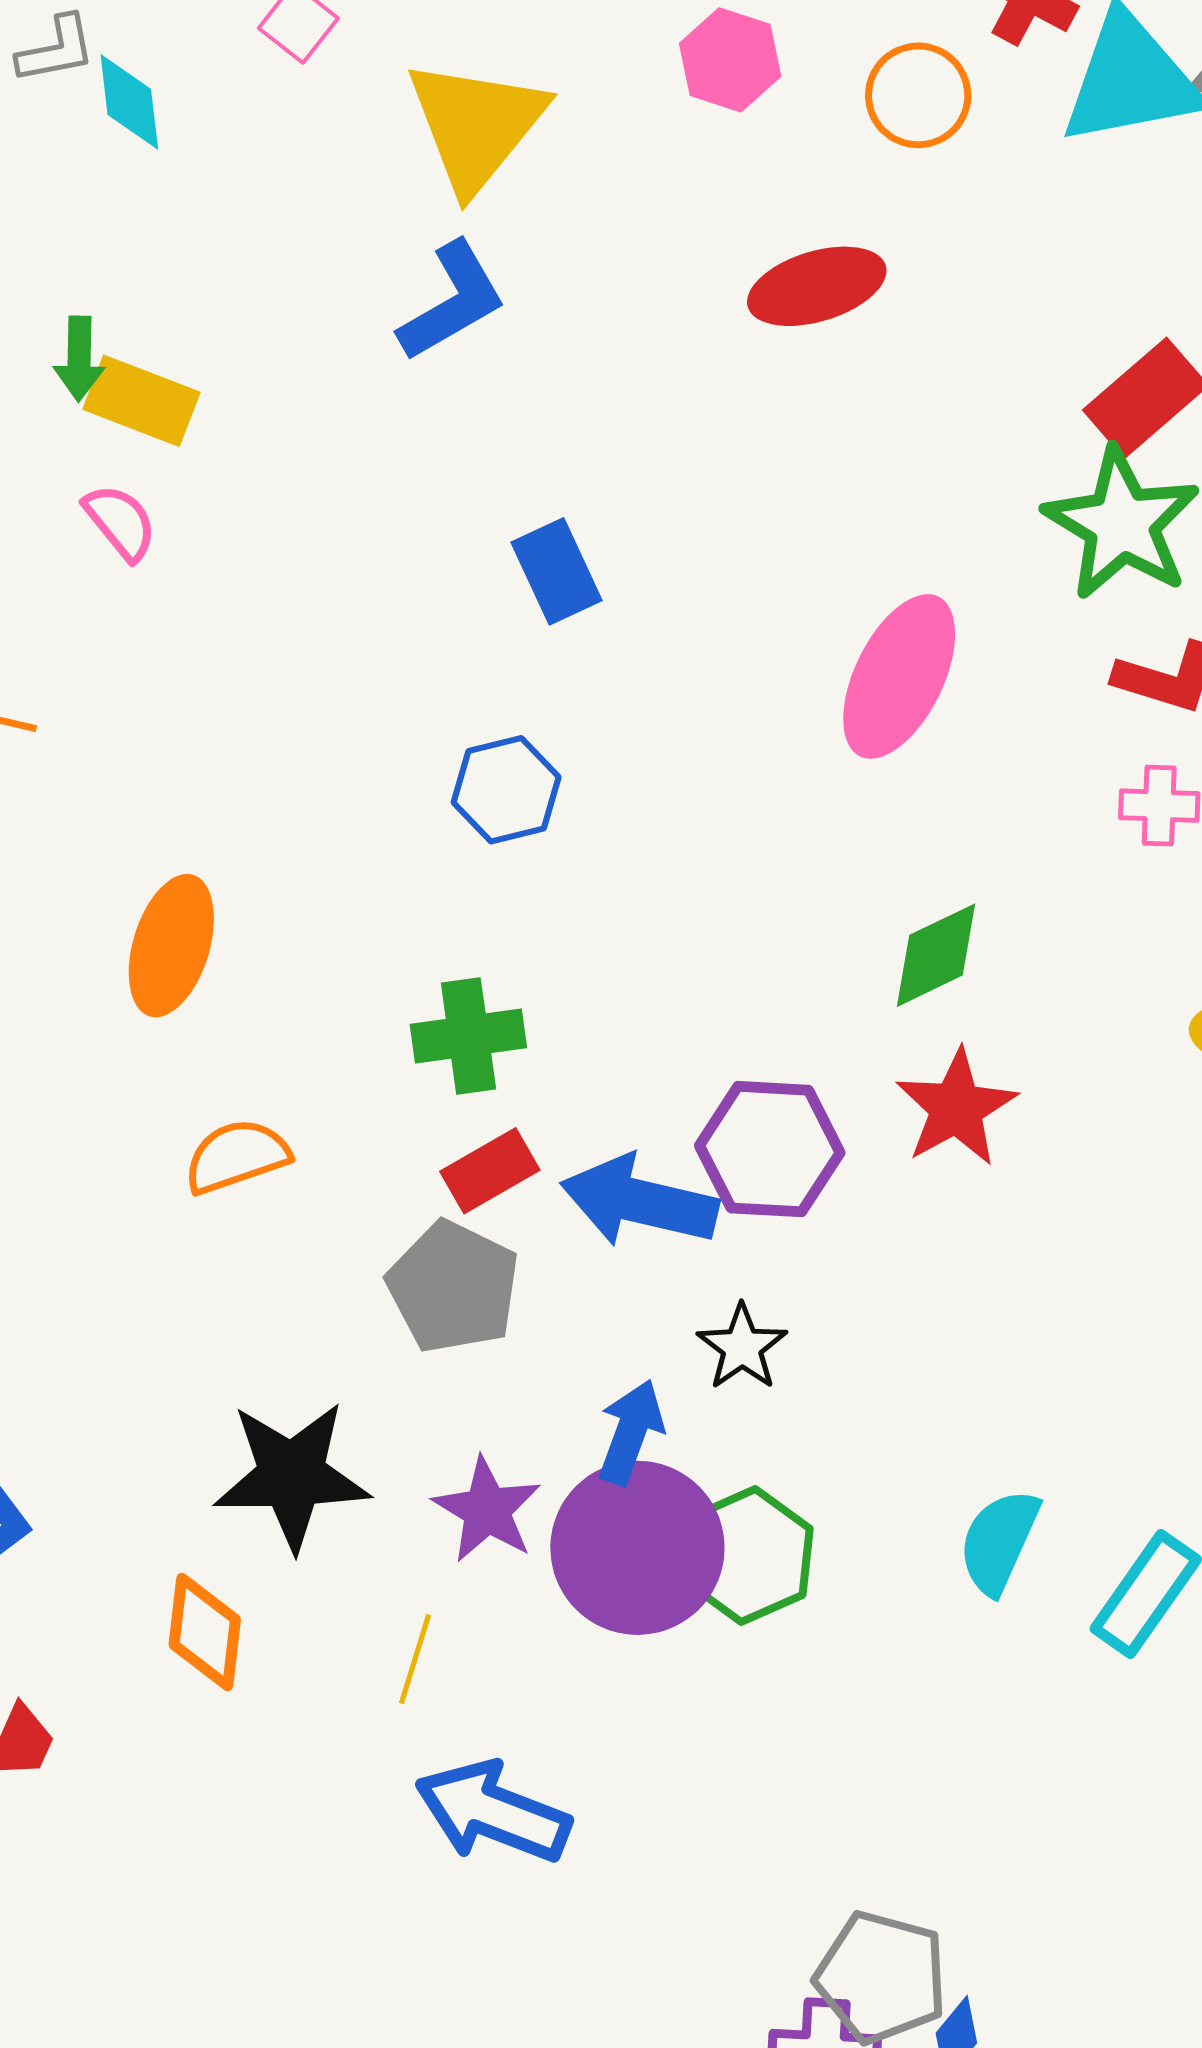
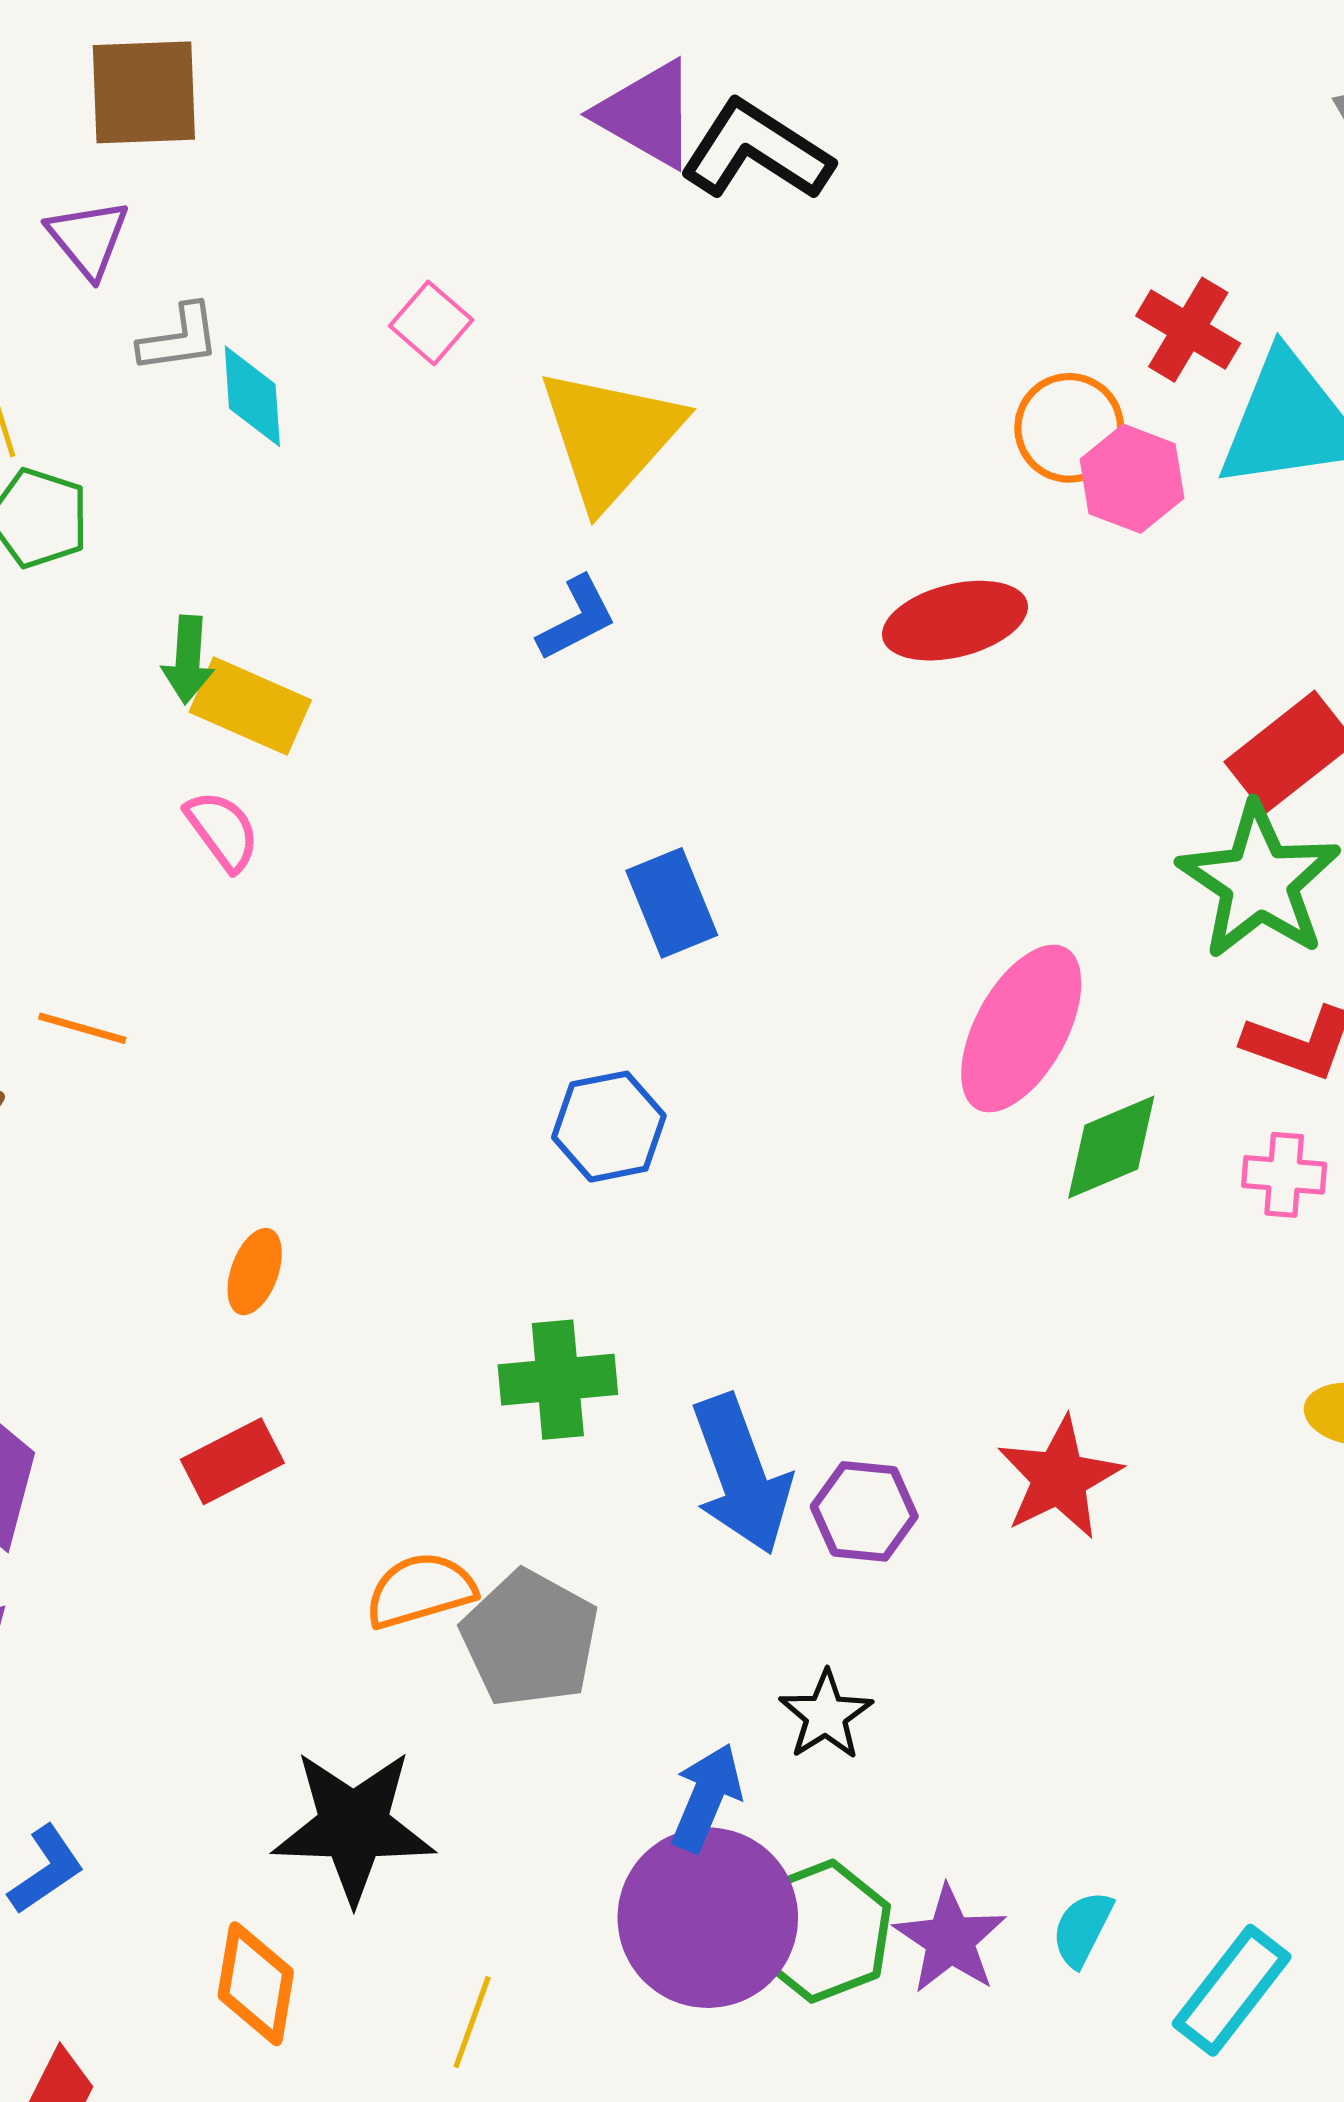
pink hexagon: (730, 60) -> (1132, 479), moved
blue L-shape: (452, 301) -> (577, 618), size x0.7
orange ellipse: (171, 946) -> (255, 1272), size x0.6
green diamond: (936, 955) -> (1111, 1147), moved
purple hexagon: (770, 1149) -> (864, 1511), size x0.7
orange semicircle: (237, 1156) -> (420, 1590), moved
red rectangle: (490, 1171) -> (232, 1461), moved
blue arrow: (639, 1201) -> (741, 1474), moved, turned -126
purple star: (487, 1510) -> (950, 1940), moved
cyan semicircle: (999, 1541) -> (1082, 1929), size x0.7

